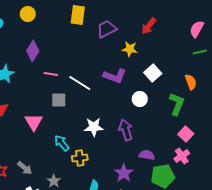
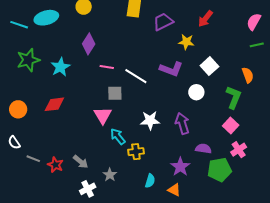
pink triangle: (34, 122) -> (103, 115), moved
pink square: (186, 134) -> (231, 125), moved

